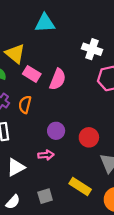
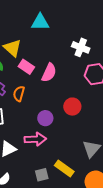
red circle: (89, 137) -> (72, 107), moved
pink arrow: (46, 155) -> (35, 139), size x1.5
gray square: (45, 196) -> (42, 175), moved

